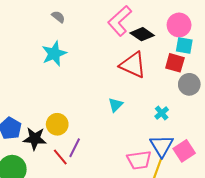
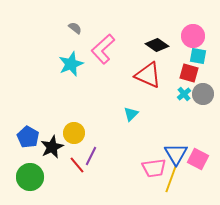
pink L-shape: (120, 21) -> (103, 49), moved
cyan cross: (162, 113) -> (184, 94), moved
black star: (35, 139) -> (52, 147), turned -30
pink square: (184, 151) -> (198, 159), turned -30

